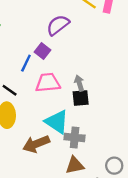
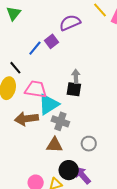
pink trapezoid: (48, 83) -> (36, 89), moved
cyan triangle: (57, 122) -> (49, 104), turned 40
gray circle: (114, 166) -> (89, 144), moved

